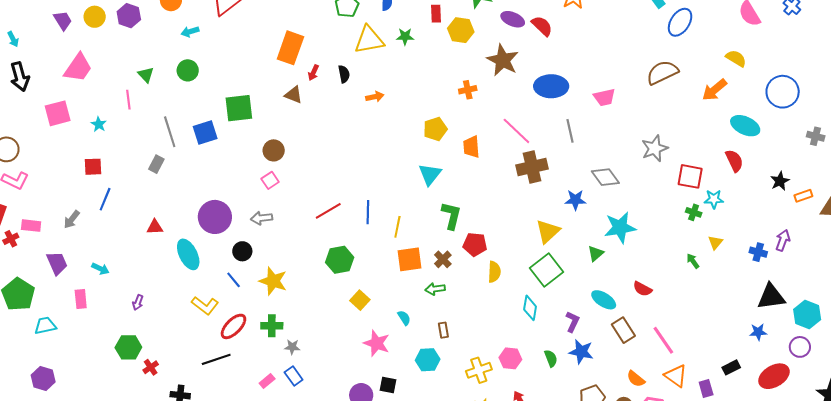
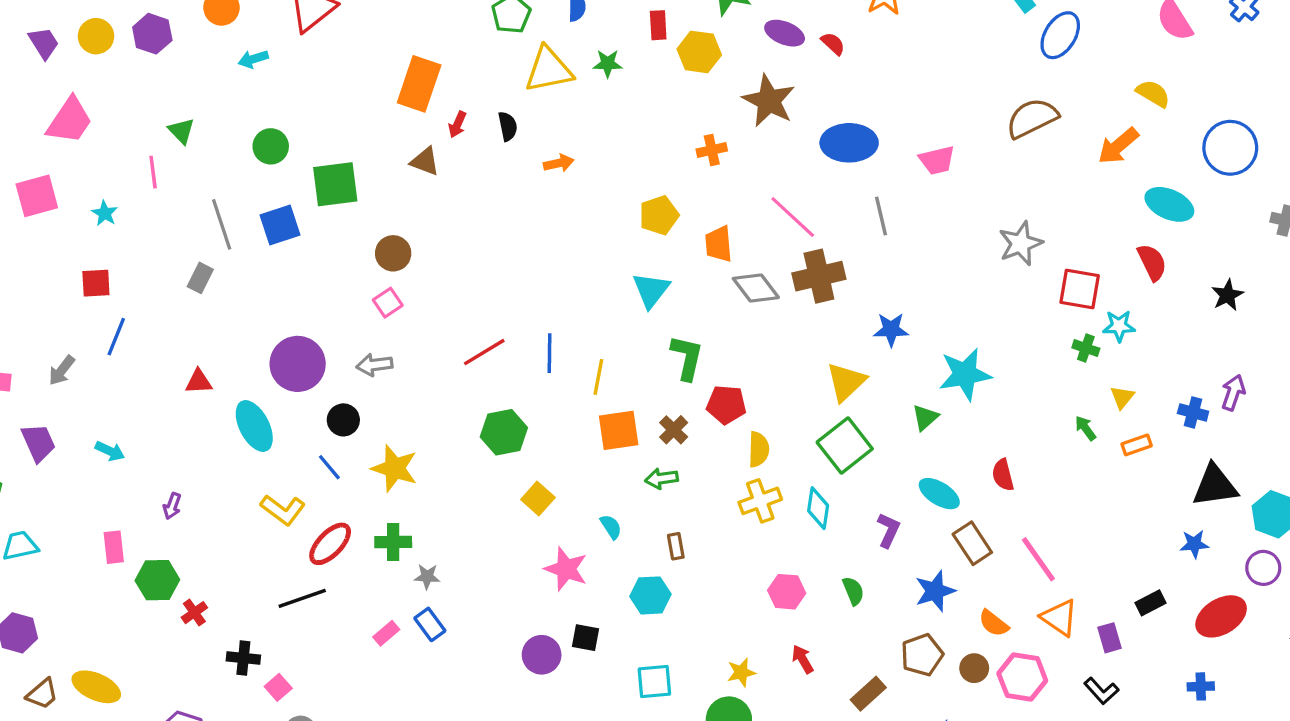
red semicircle: (542, 26) -> (833, 44), size x0.7
green circle: (188, 70) -> (271, 146), moved
gray diamond: (605, 177) -> (756, 288), moved
orange rectangle: (803, 196) -> (1137, 445), moved
red semicircle: (642, 289) -> (1003, 475), turned 48
pink rectangle: (81, 299) -> (114, 547), moved
blue star: (581, 352) -> (935, 591), moved, turned -30
yellow cross: (479, 370) -> (760, 501), moved

